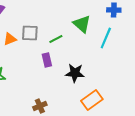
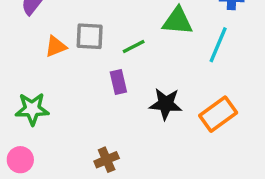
green triangle: (82, 24) -> (178, 21), turned -36
orange rectangle: (92, 100) -> (218, 114), moved

